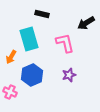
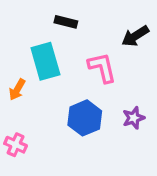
blue hexagon: (32, 75) -> (85, 118), moved
purple star: (69, 75) -> (134, 118), moved

